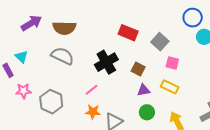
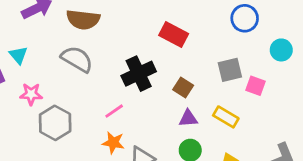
blue circle: (193, 18) -> (245, 18), moved
gray square: (160, 42) -> (230, 70), moved, turned 30
pink square: (172, 63) -> (255, 86), moved
pink star: (23, 91) -> (31, 94), moved

